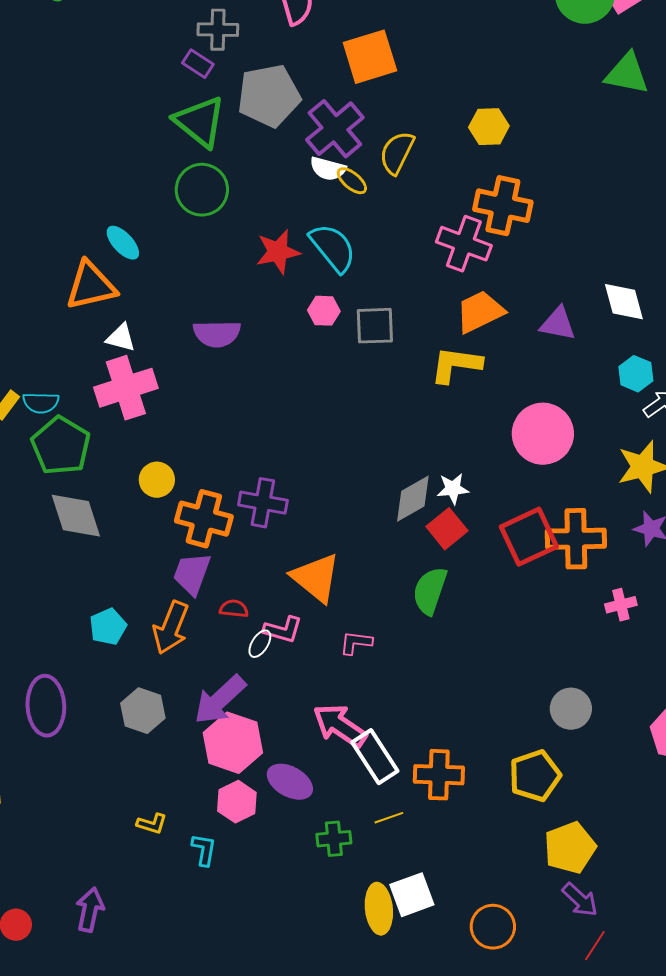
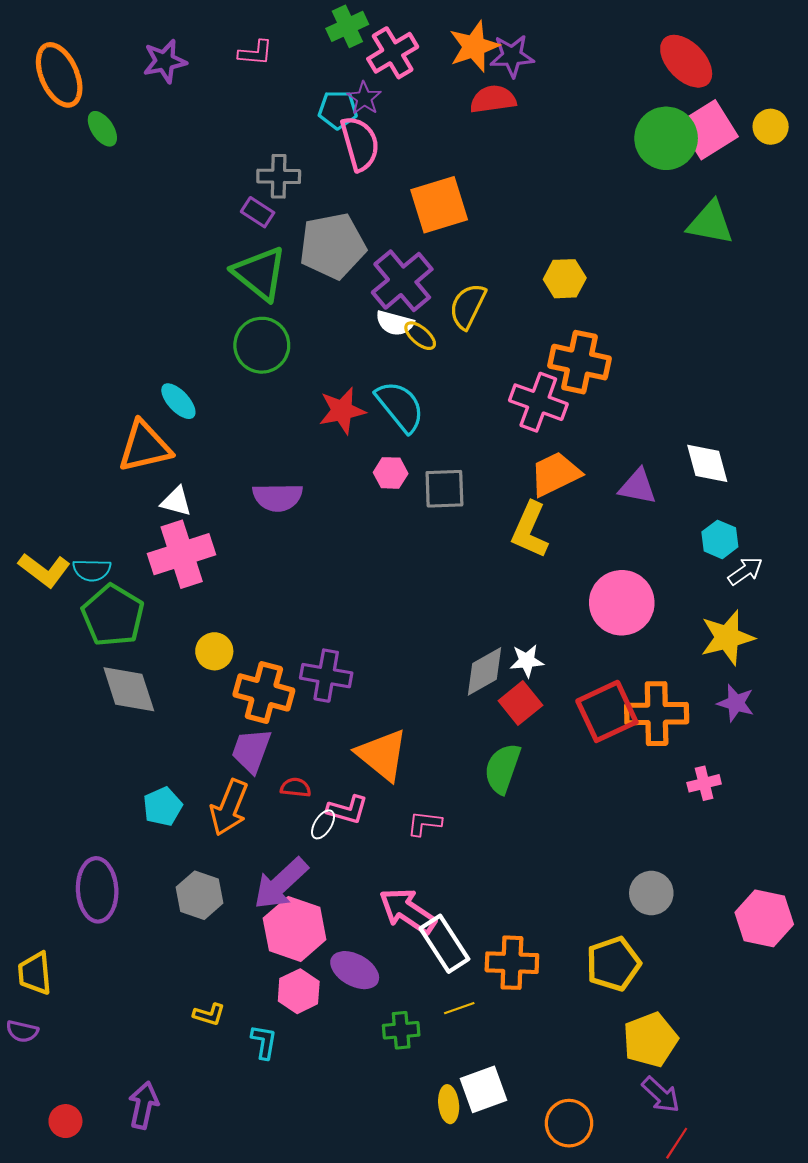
yellow L-shape: (456, 365) -> (530, 530), turned -74
yellow ellipse: (379, 909) -> (449, 1104), size x0.7

